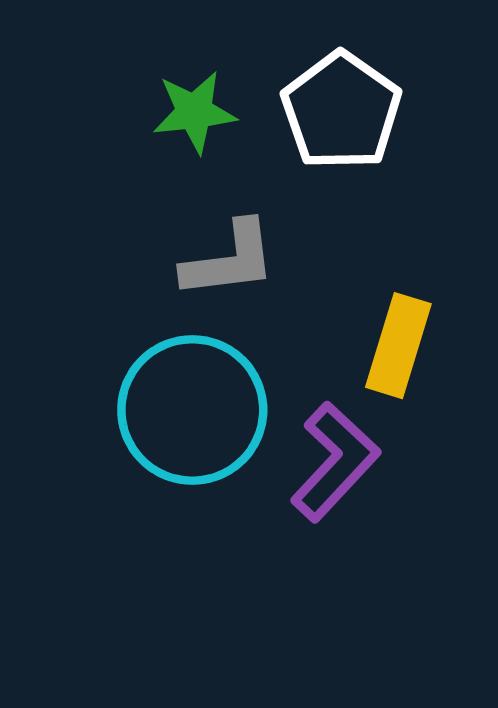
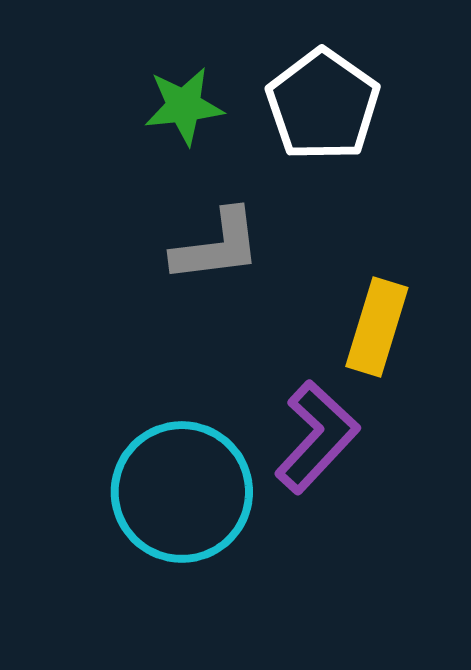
cyan circle: (192, 410) -> (182, 492), moved

